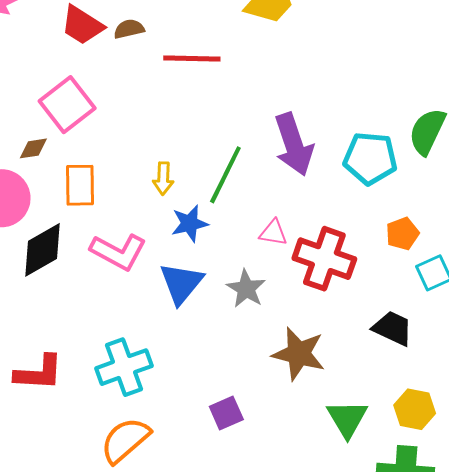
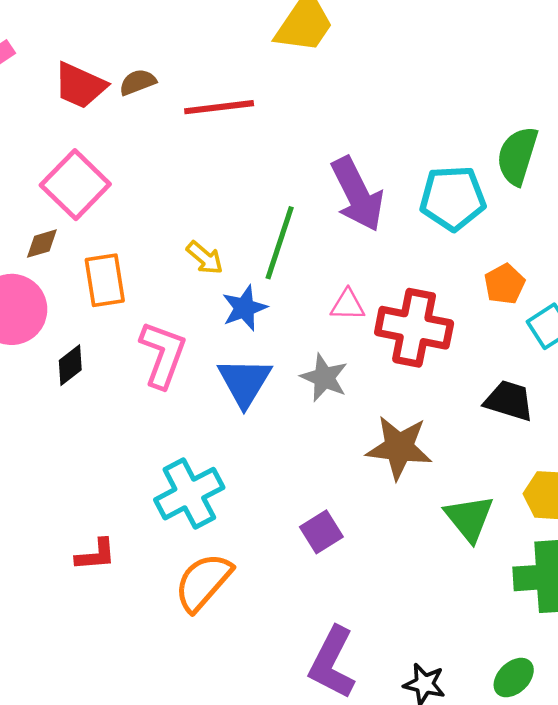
yellow arrow: (163, 178) -> (205, 258), turned -44
black diamond: (42, 250) -> (70, 365), size x0.6
pink L-shape: (118, 252) -> (163, 354), turned -90
red L-shape: (39, 373) -> (96, 555), moved, size x0.7

